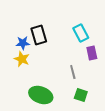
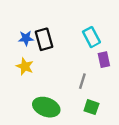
blue star: (23, 43) -> (26, 38), moved
gray line: (73, 72) -> (82, 81), turned 32

